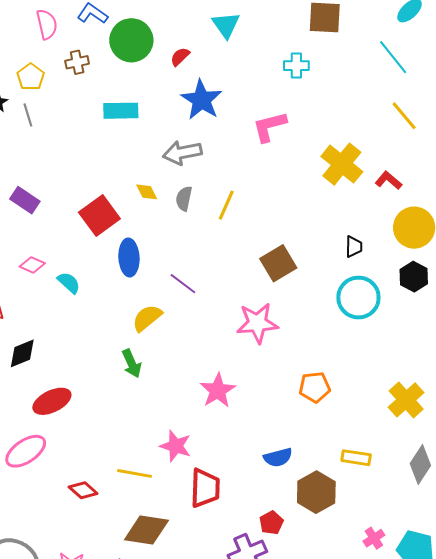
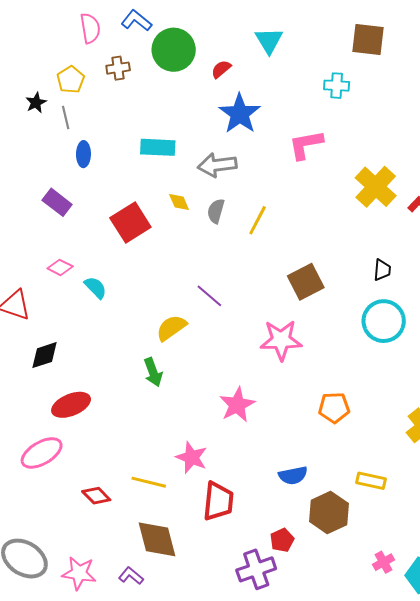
cyan rectangle: (121, 111) -> (158, 147), moved
blue ellipse: (129, 258) -> (83, 154), moved, size x0.7
brown diamond: (146, 530) -> (157, 539), turned 63

